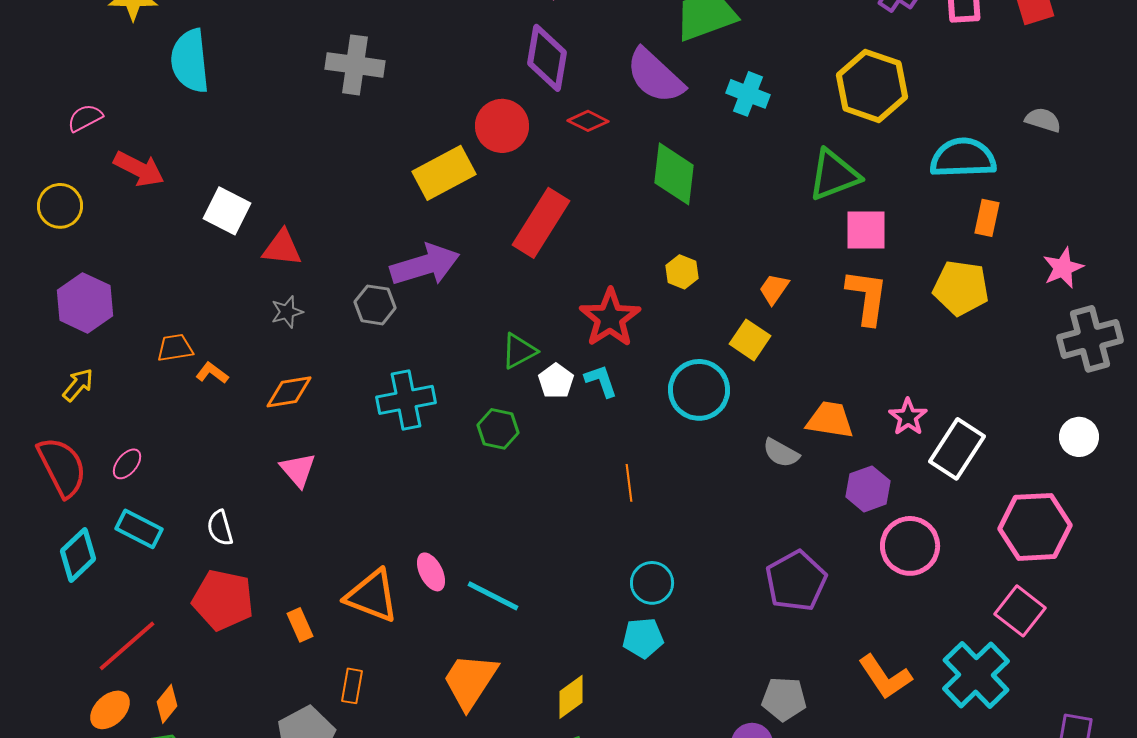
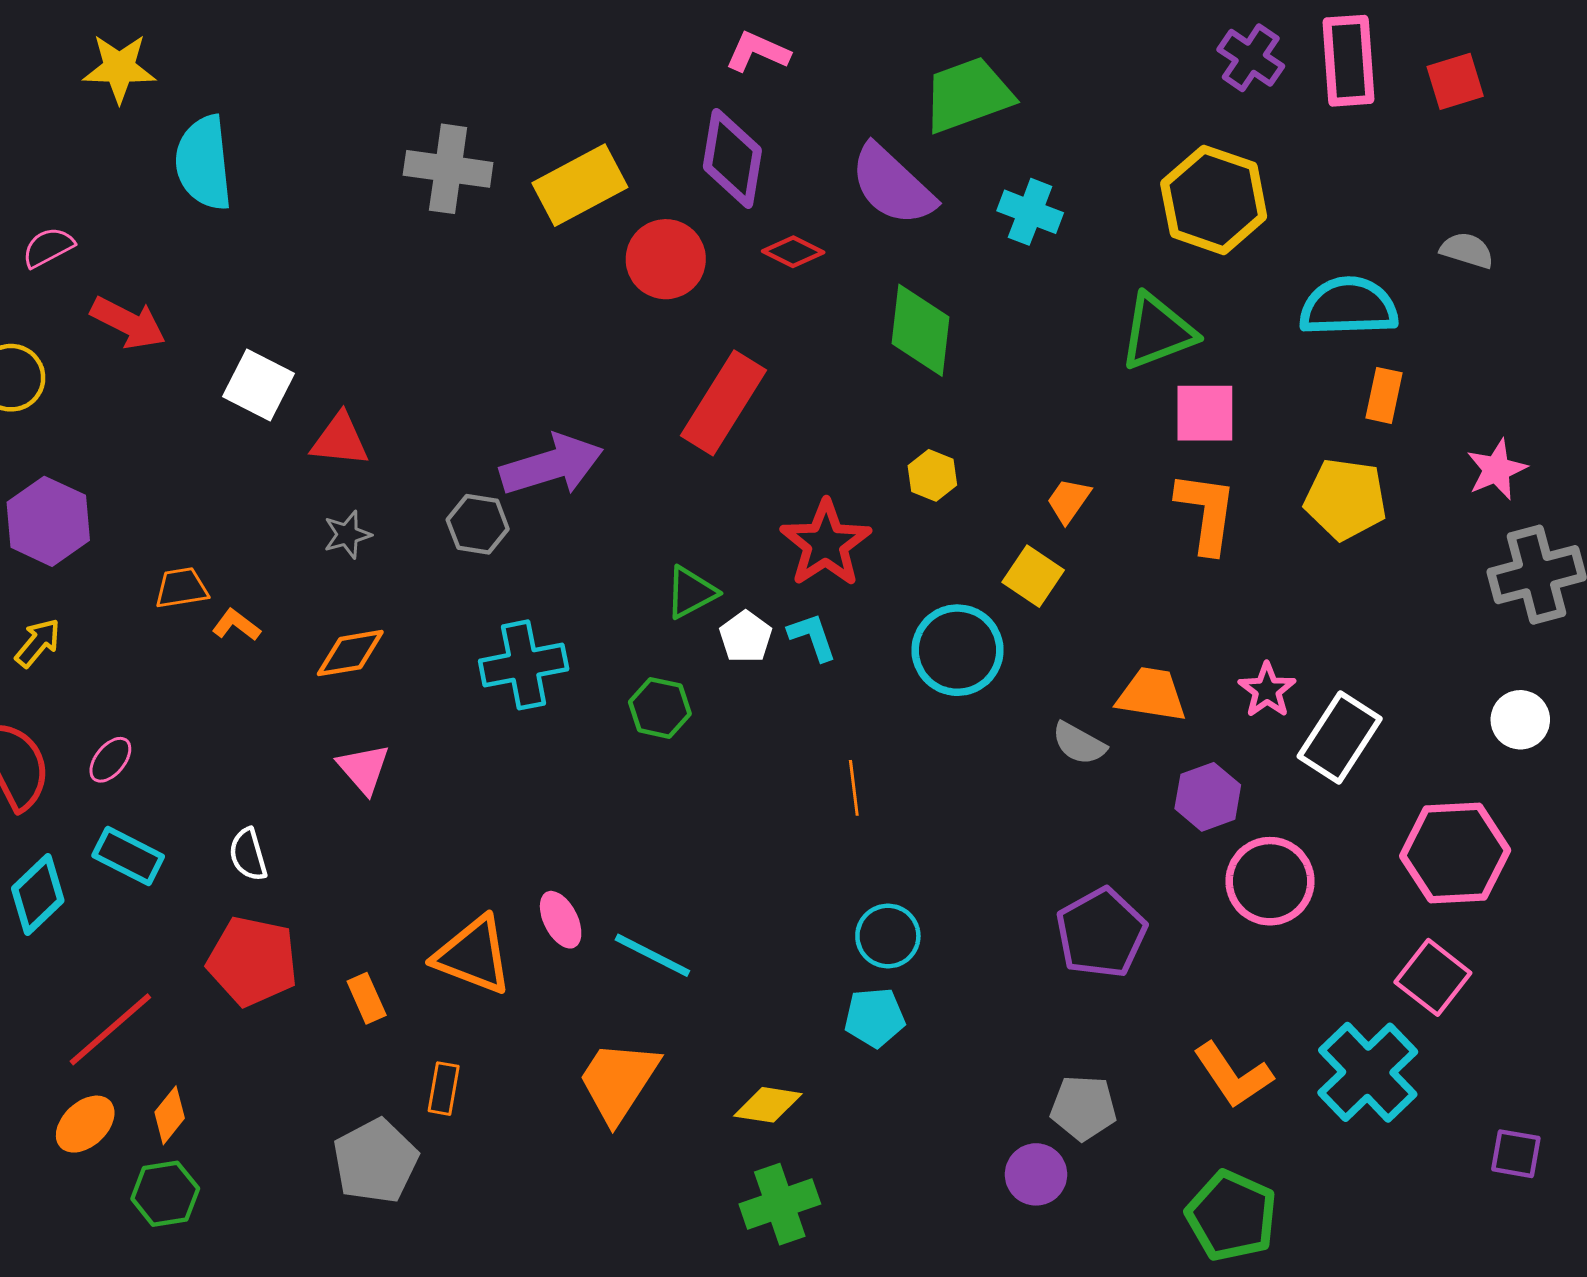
yellow rectangle: (444, 173) -> (580, 185), moved
yellow diamond: (571, 697) -> (768, 1105), turned 45

